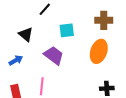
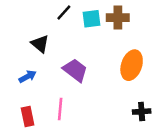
brown cross: (104, 20) -> (118, 18), moved
cyan square: (67, 30) -> (91, 19), moved

